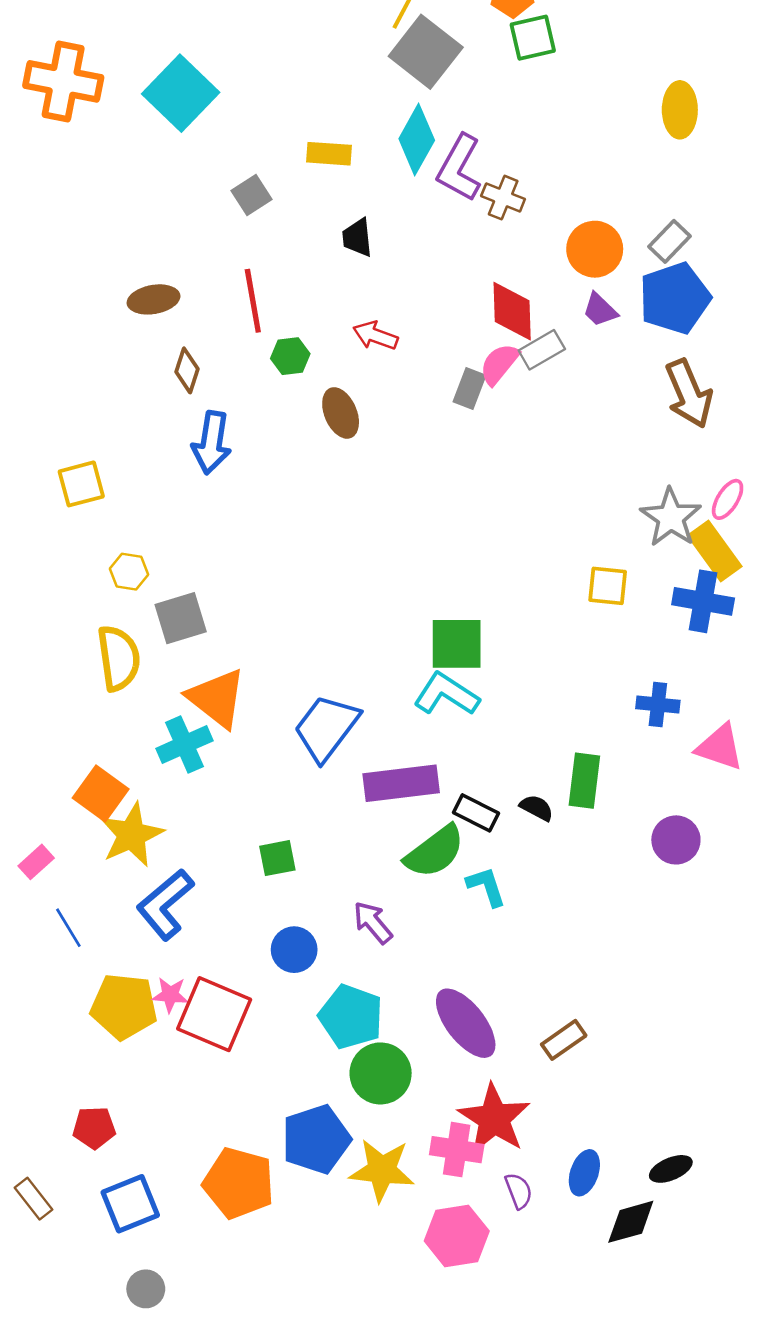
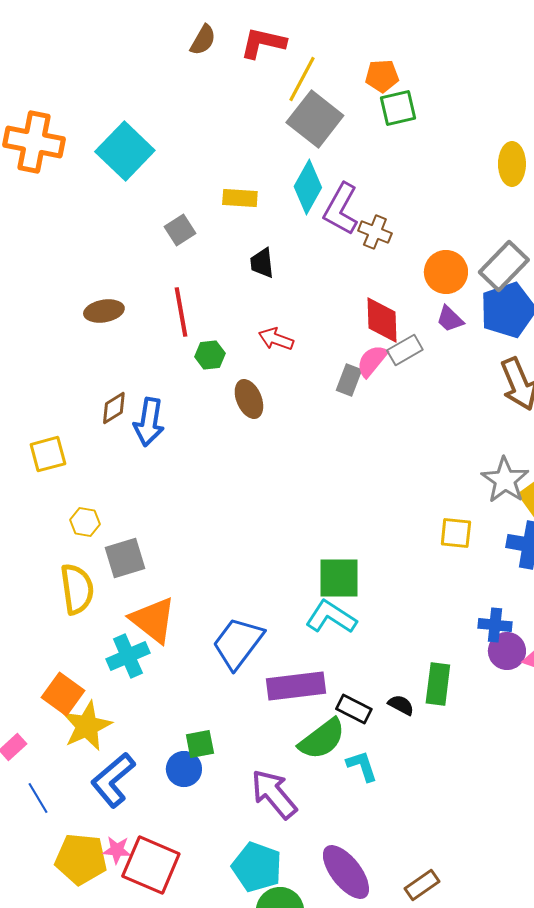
gray rectangle: (670, 241) -> (504, 266), size x1.5
brown diamond: (187, 370) -> (114, 408), moved, turned 40
purple circle: (676, 840) -> (507, 651), moved
purple arrow: (373, 923) -> (274, 794), size x1.5
blue circle: (294, 950) -> (184, 769), moved

